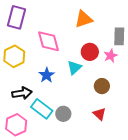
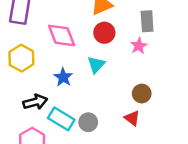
red circle: (90, 52) -> (104, 33), moved
brown circle: (102, 86) -> (142, 94), moved

